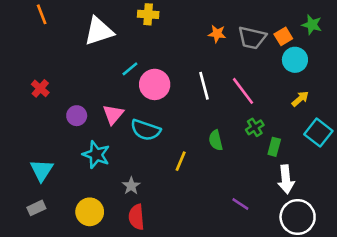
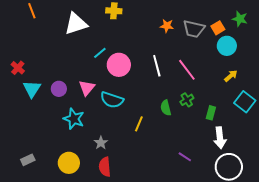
red cross: (40, 88) -> (18, 68), moved
green cross: (255, 127) -> (187, 100), moved
cyan triangle: (42, 170) -> (32, 89), moved

